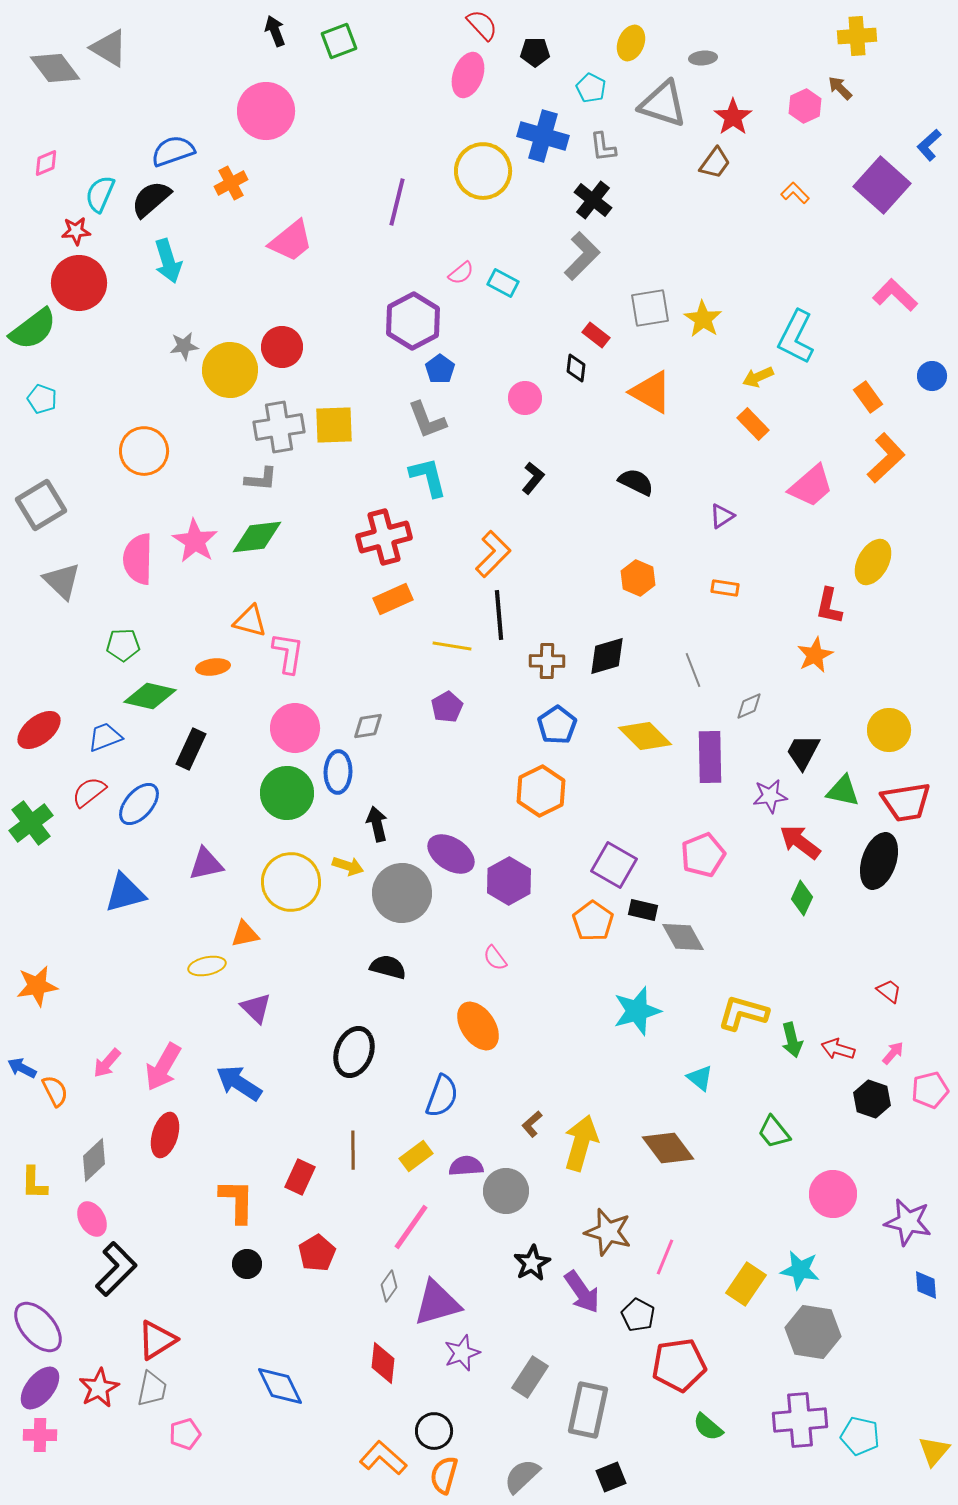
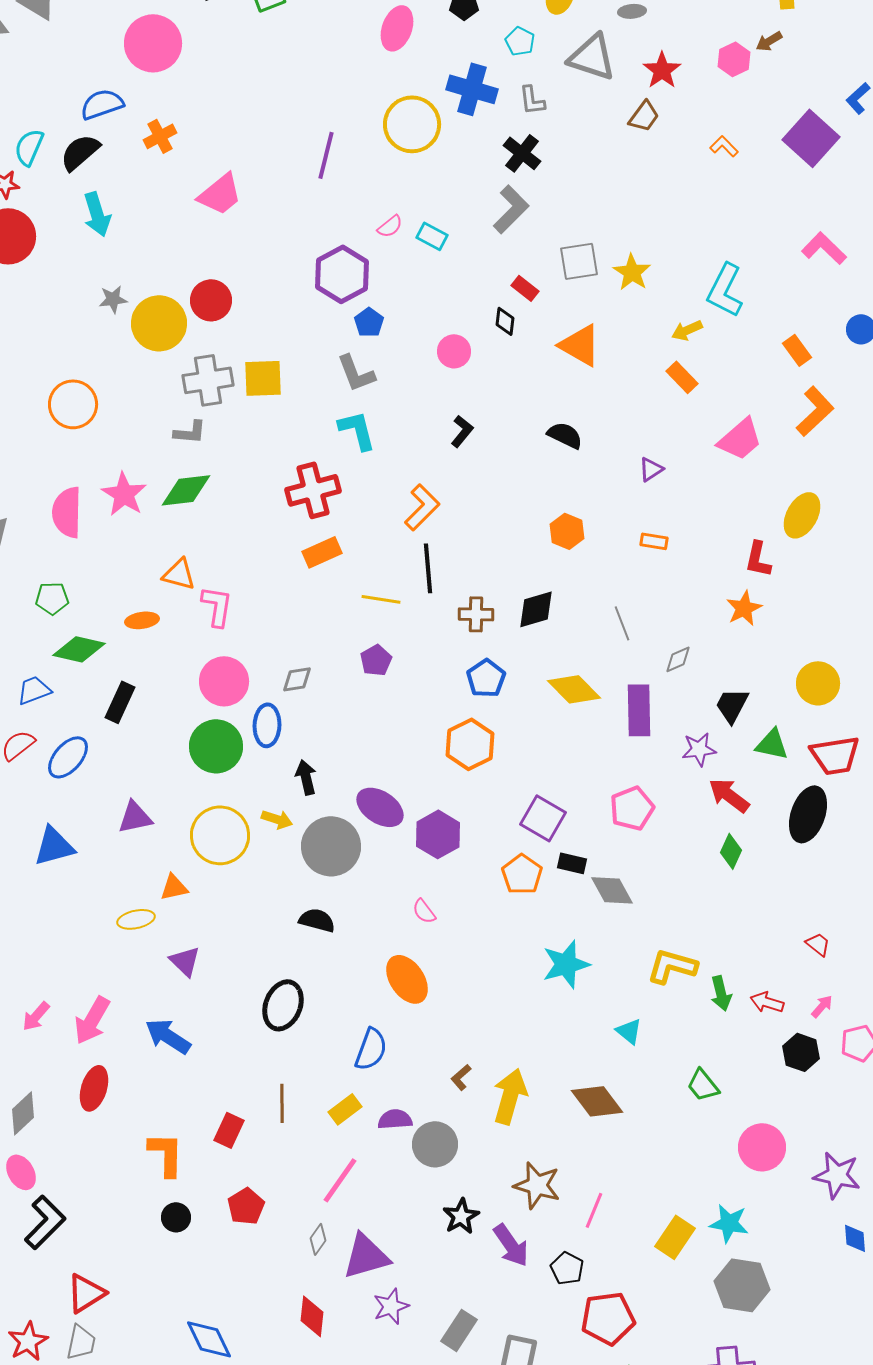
brown arrow: (840, 88) -> (769, 41), turned -76
pink circle: (266, 111) -> (153, 43), moved

